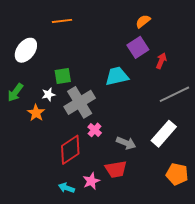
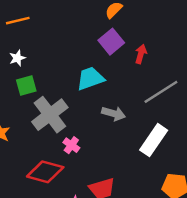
white star: (48, 94) -> (17, 58), moved
gray arrow: (126, 143) -> (114, 114), moved
red diamond: (70, 150) -> (45, 172), turned 56

